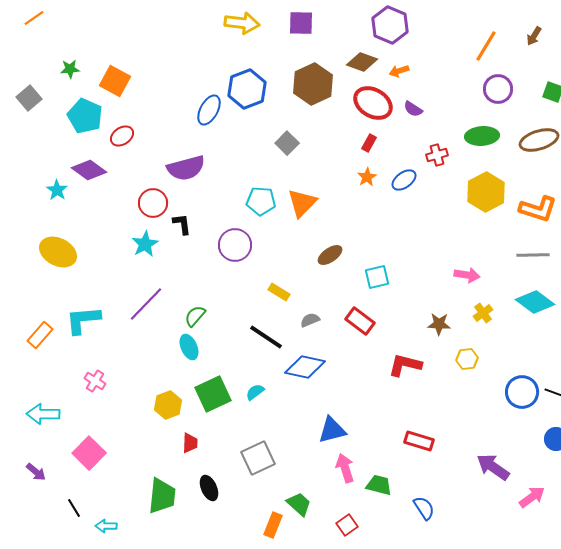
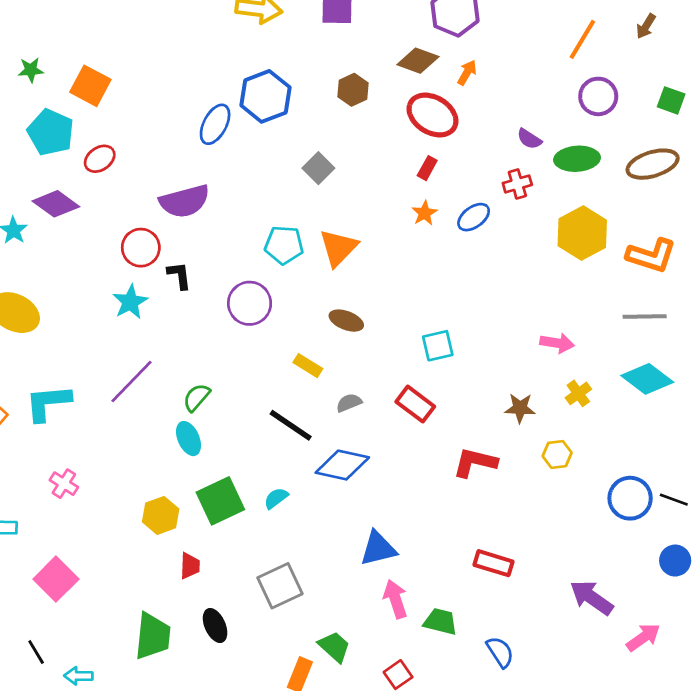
orange arrow: (399, 71) -> (467, 73), turned 138
brown hexagon: (313, 84) -> (353, 90), size x0.6
purple semicircle: (413, 109) -> (529, 139), moved
brown ellipse: (330, 255) -> (346, 321), moved, turned 55

